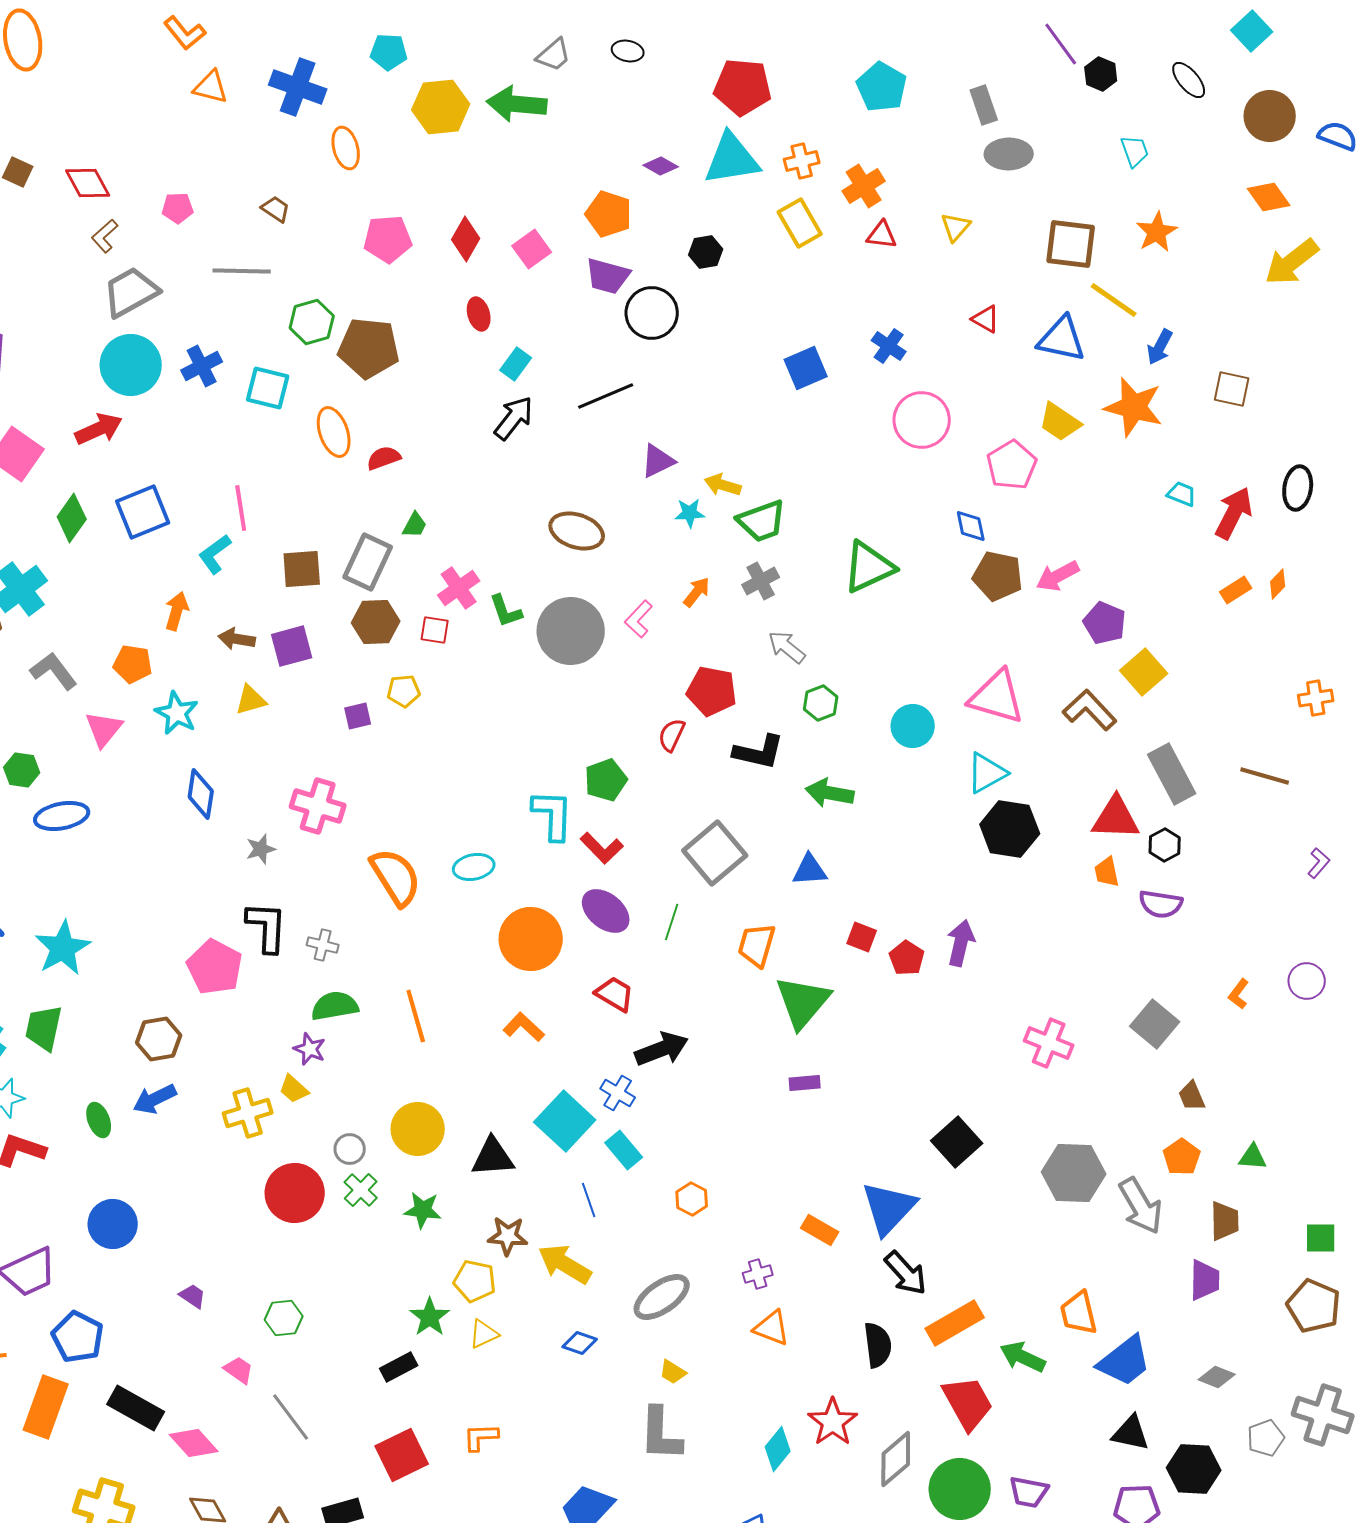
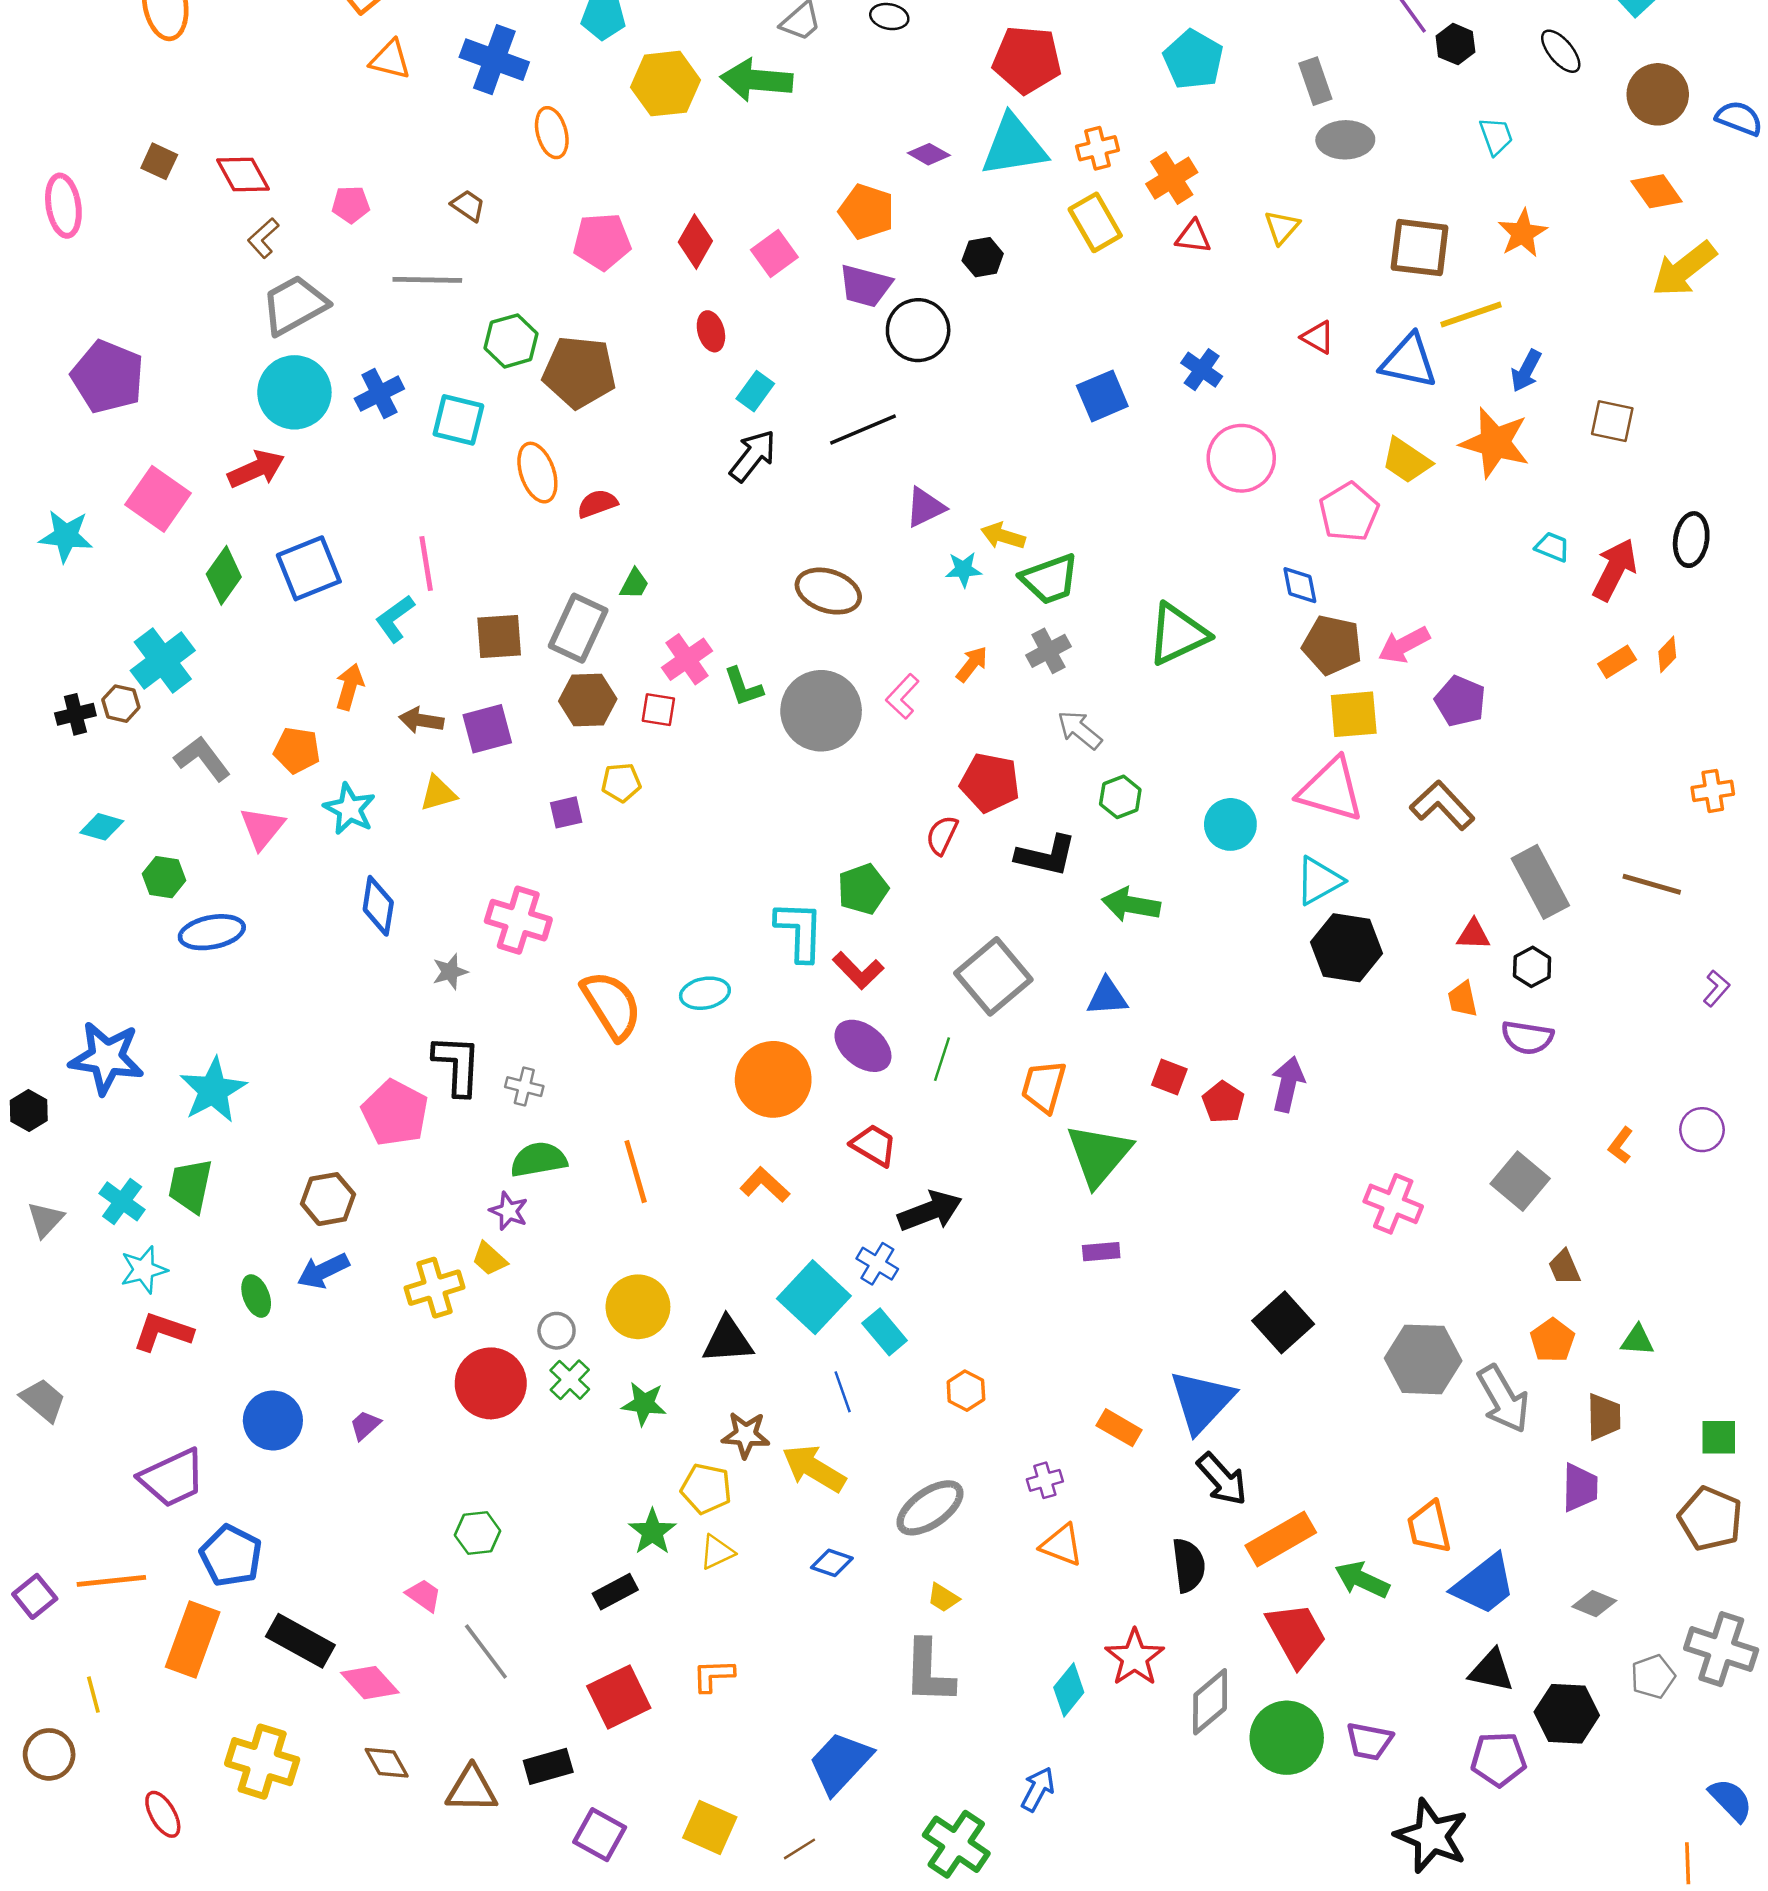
yellow line: (1114, 300) -> (1471, 315), turned -54
yellow square: (1144, 672) -> (1354, 714), moved, turned 36
red triangle: (1116, 818) -> (1473, 935), size x0.6
purple trapezoid: (193, 1296) -> (365, 1425), moved, turned -76

